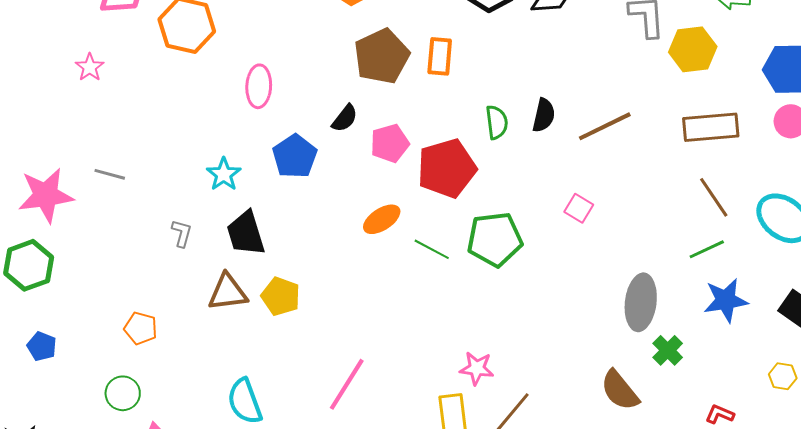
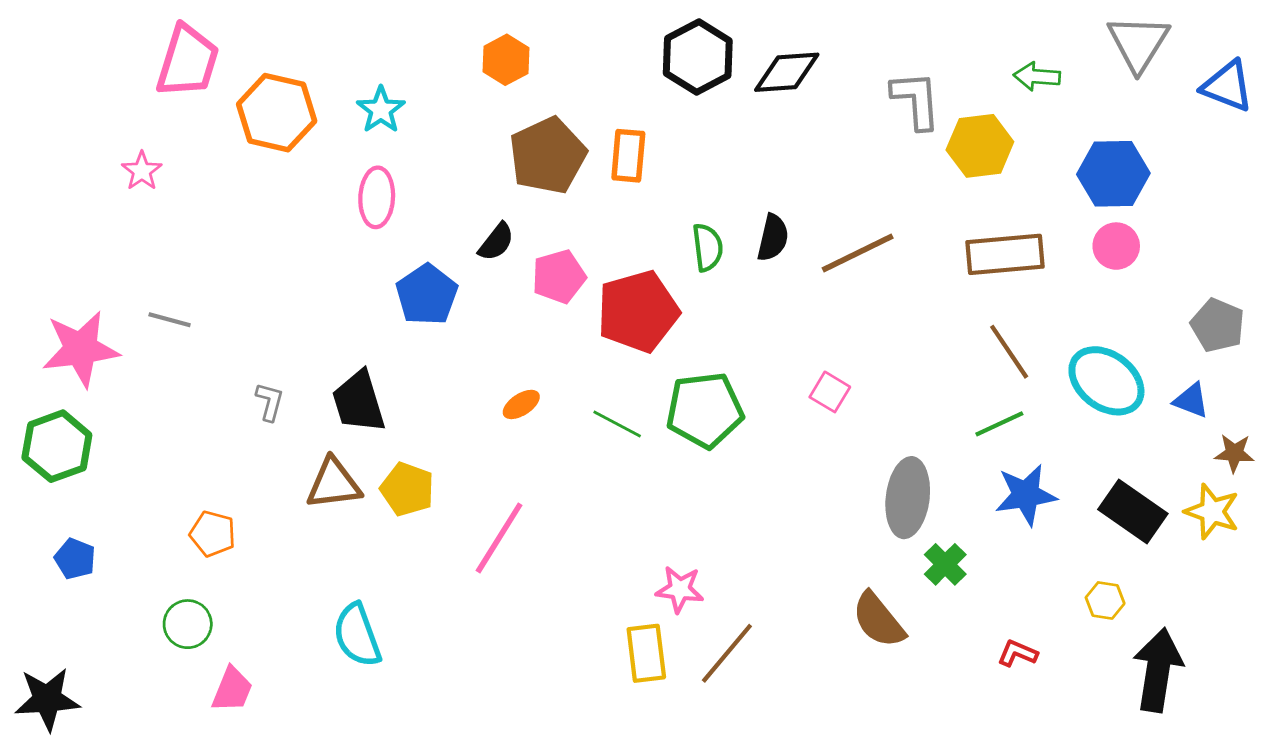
cyan star: (224, 174) -> (381, 110), moved
pink square: (579, 208) -> (830, 392), moved
orange ellipse: (382, 219) -> (521, 404), moved, size x0.7
pink line: (347, 384) -> (499, 538), moved

